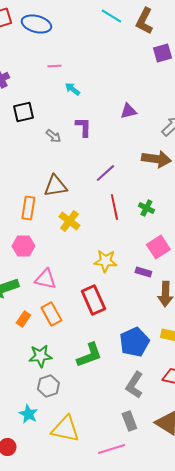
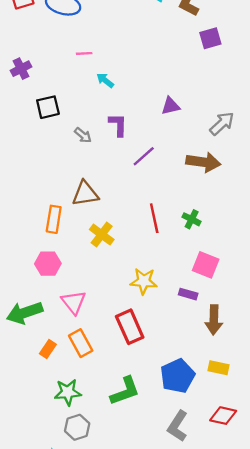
purple line: (105, 173) -> (144, 156), moved
pink square: (158, 247) -> (206, 265), turned -35
pink triangle: (45, 279) -> (74, 302), turned 40

